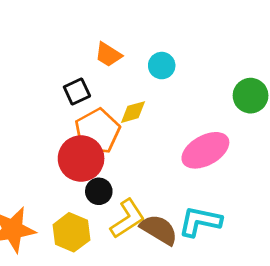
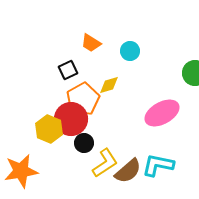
brown semicircle: (159, 230) -> (128, 171), turned 108
yellow hexagon: (71, 232) -> (49, 129), moved

